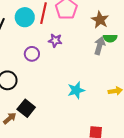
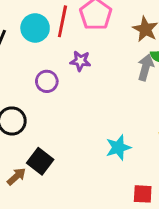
cyan star: (76, 90) -> (118, 147), moved

